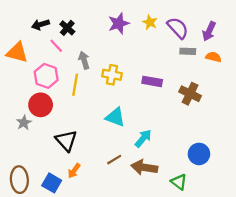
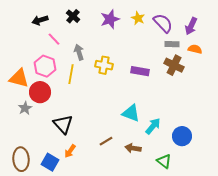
black cross: (67, 28) -> (73, 16), moved
orange triangle: (17, 52) -> (19, 78), moved
brown cross: (190, 94) -> (174, 65), moved
cyan triangle: (115, 117) -> (131, 113), moved
cyan arrow: (143, 138) -> (153, 126), moved
brown arrow: (144, 167) -> (133, 148), size x0.7

